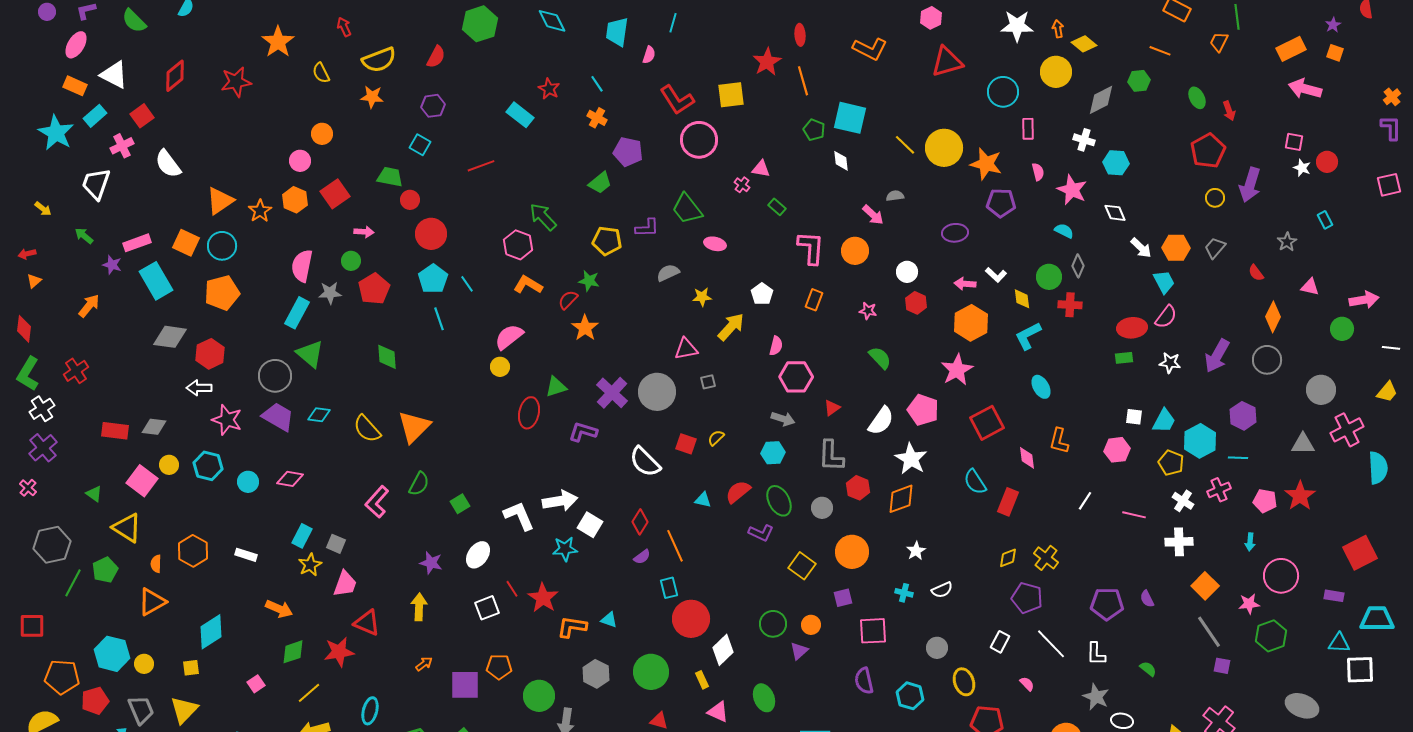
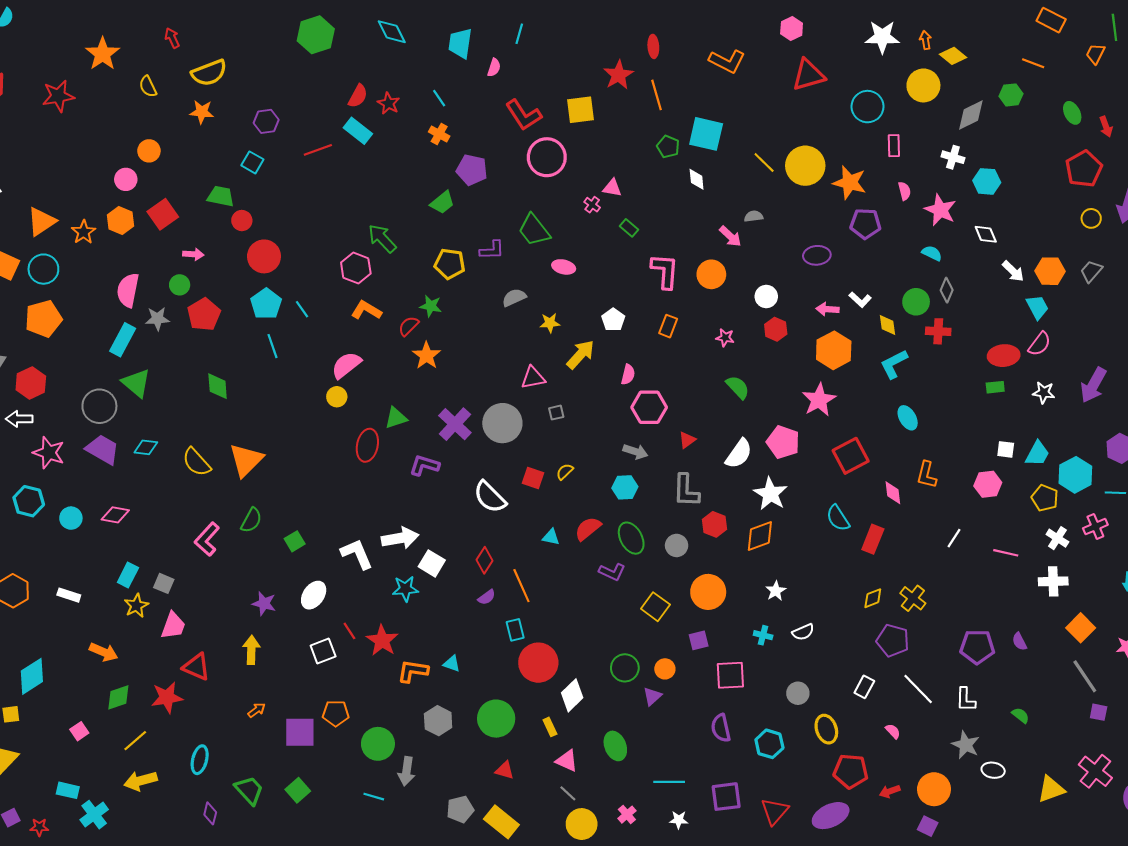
red semicircle: (436, 57) -> (358, 96), moved
red line: (481, 166) -> (318, 150), moved

